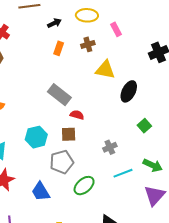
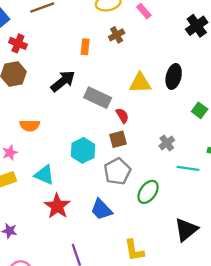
black arrow: (54, 23) -> (63, 81), moved, size x1.6
yellow triangle: (105, 70) -> (140, 83), moved
red semicircle: (77, 115) -> (122, 116), turned 56
cyan line: (123, 173) -> (188, 168), turned 42

